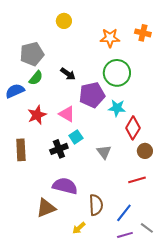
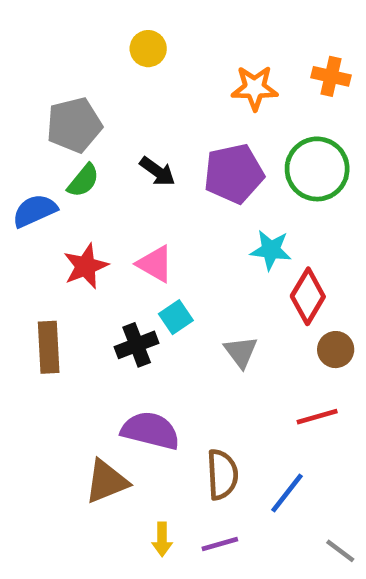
green circle: (117, 73) -> (317, 169), moved
purple pentagon: (92, 95) -> (234, 174), moved
yellow arrow: (79, 228) -> (162, 539), moved, turned -48
gray line: (147, 228) -> (340, 551), moved
purple line: (125, 235) -> (220, 544), moved

